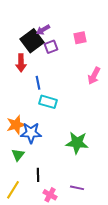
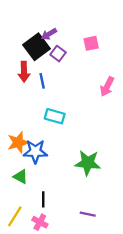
purple square: (51, 47) -> (58, 54), turned -32
blue line: (38, 83) -> (42, 81), moved
green triangle: (18, 155) -> (20, 177), turned -40
pink cross: (50, 195) -> (40, 222), moved

